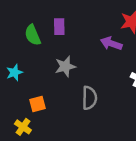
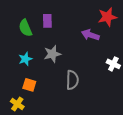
cyan star: (15, 73) -> (25, 59), moved
orange square: (37, 104) -> (29, 85), turned 32

